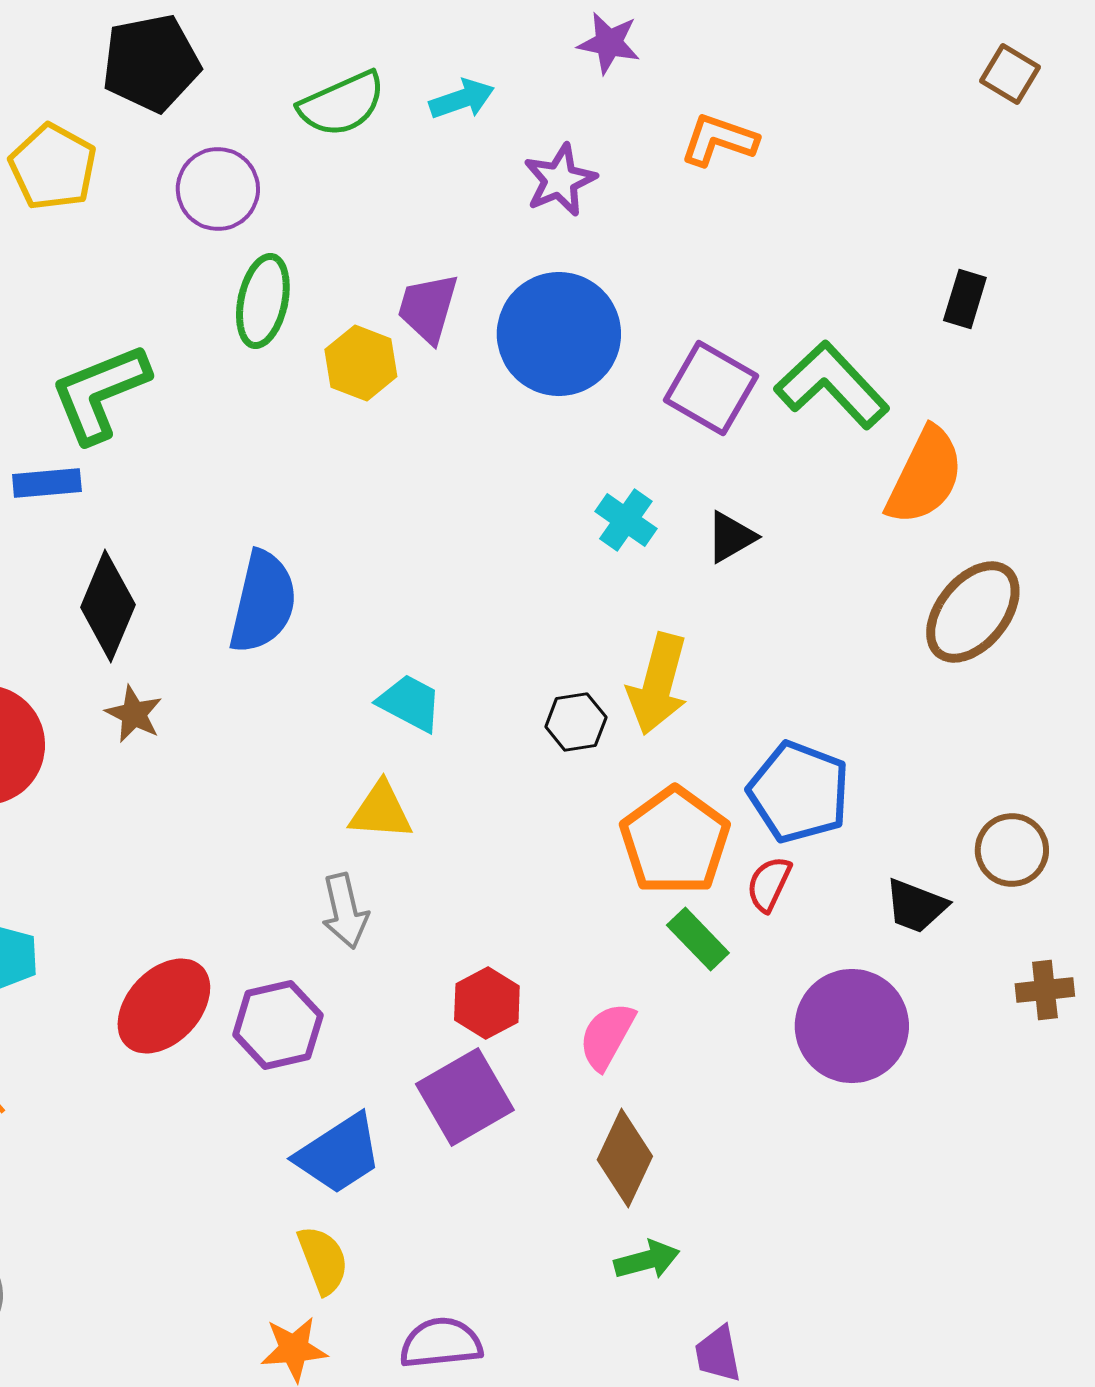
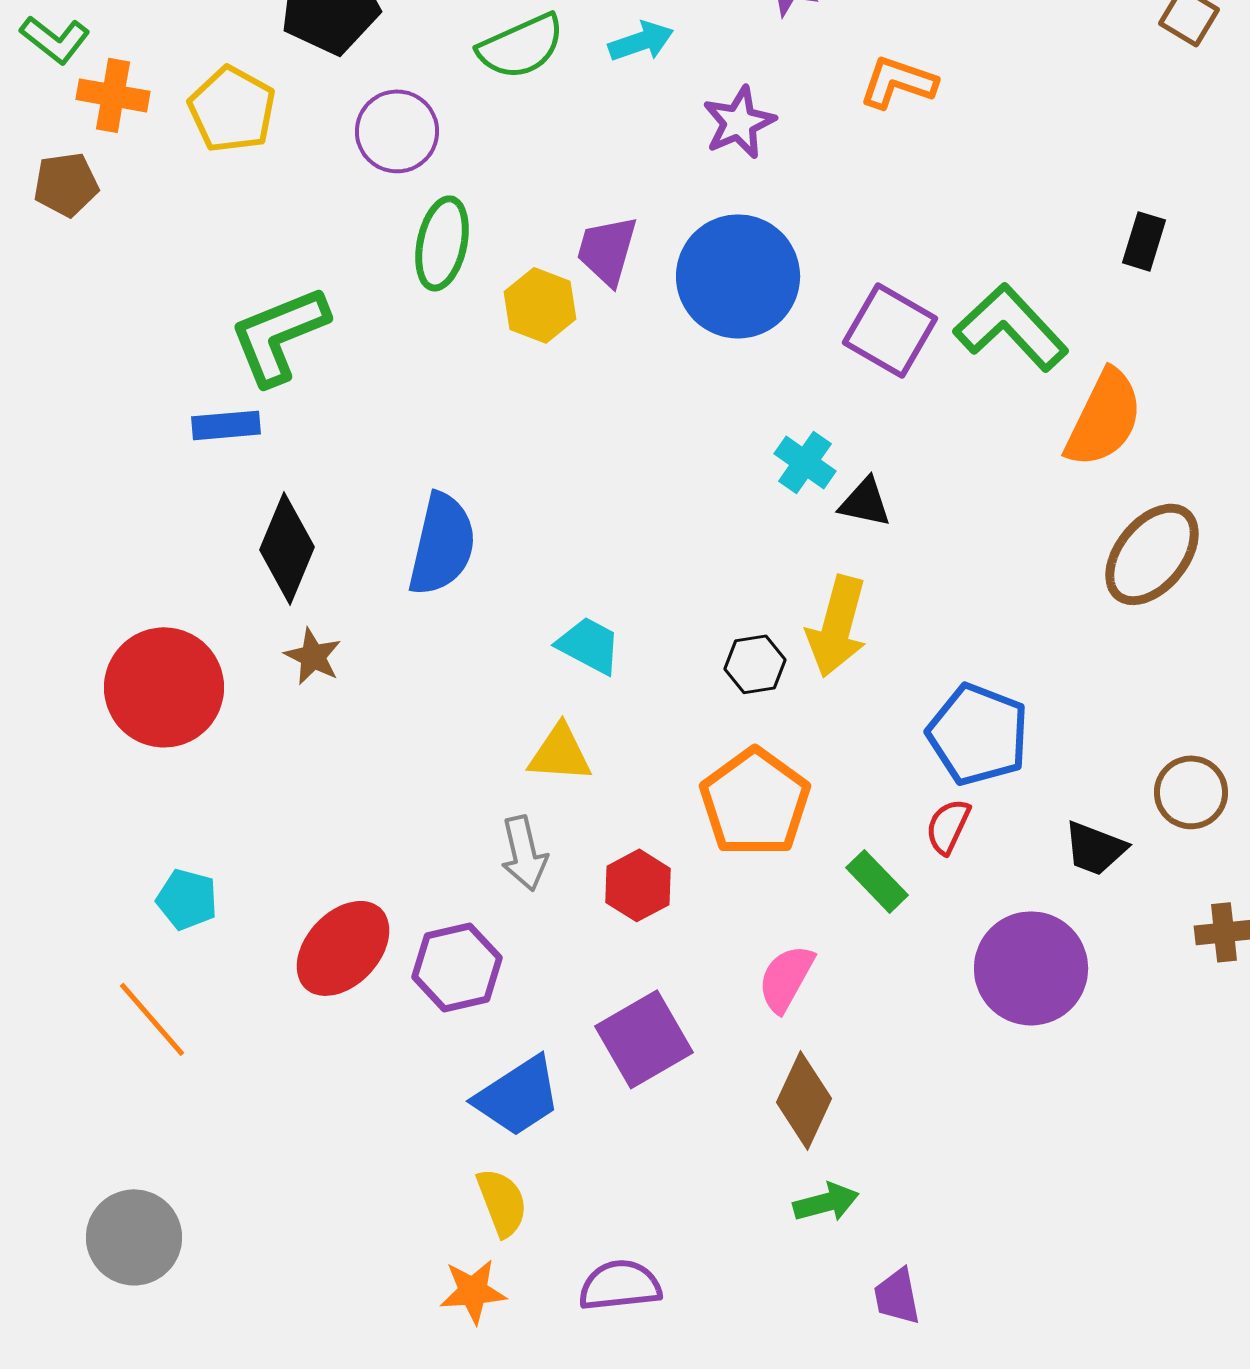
black triangle: (731, 537) -> (865, 502), moved, turned 42
orange pentagon: (675, 841) -> (755, 802), moved
red hexagon: (487, 1003) -> (638, 885), moved

